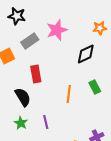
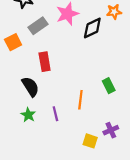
black diamond: (86, 54) -> (92, 28), moved
green rectangle: (95, 87) -> (109, 86), moved
orange line: (69, 94) -> (80, 100), moved

